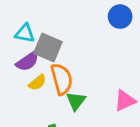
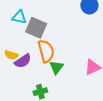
purple semicircle: (27, 62) -> (23, 61), moved
yellow semicircle: (37, 83) -> (11, 55), moved, turned 56

